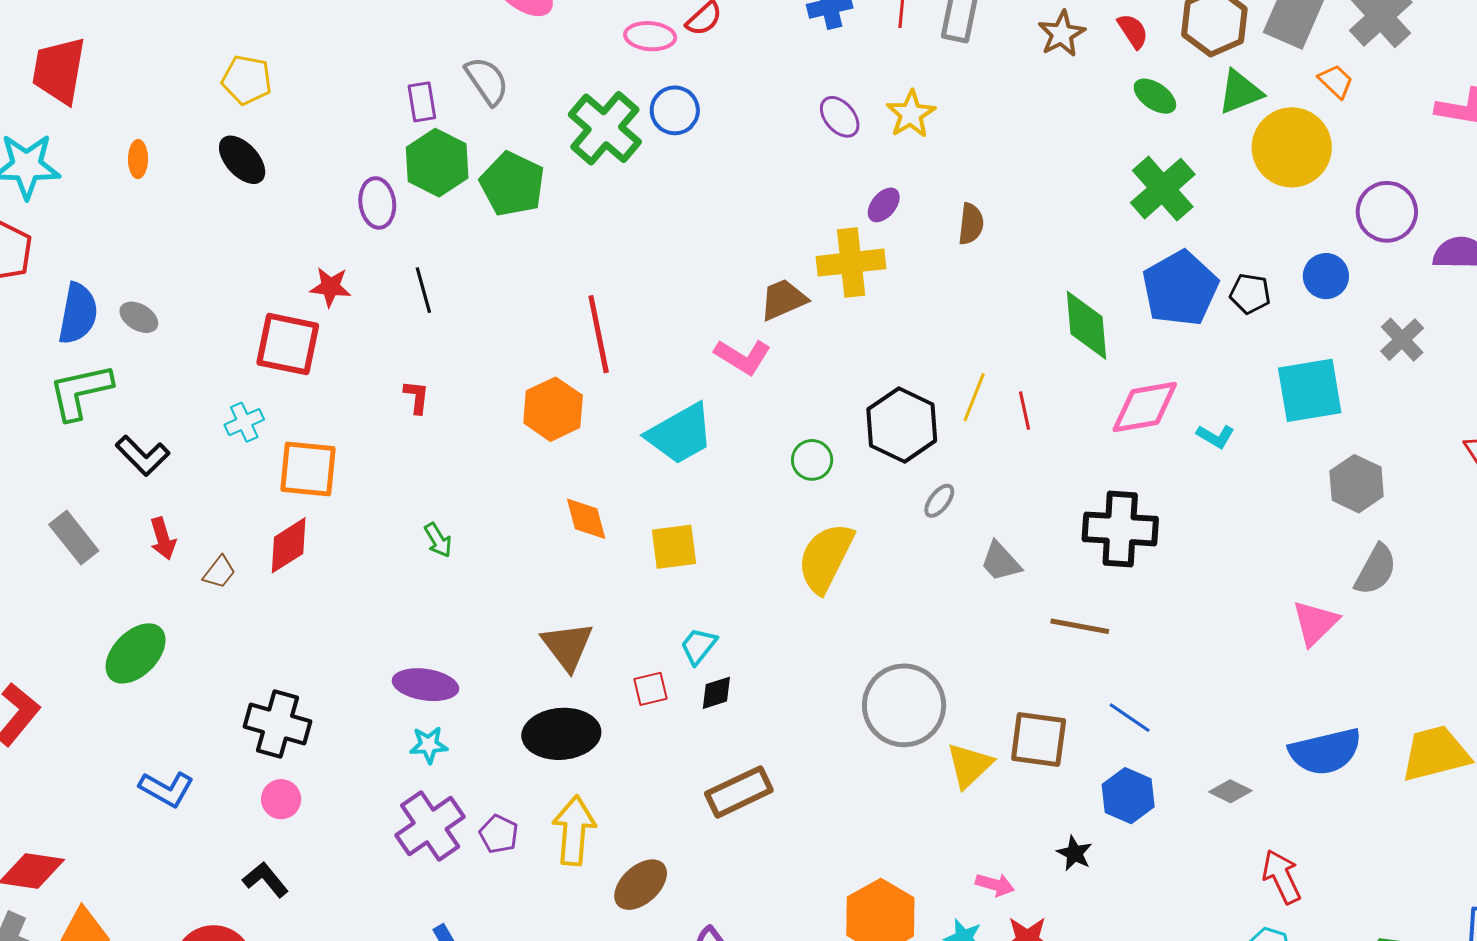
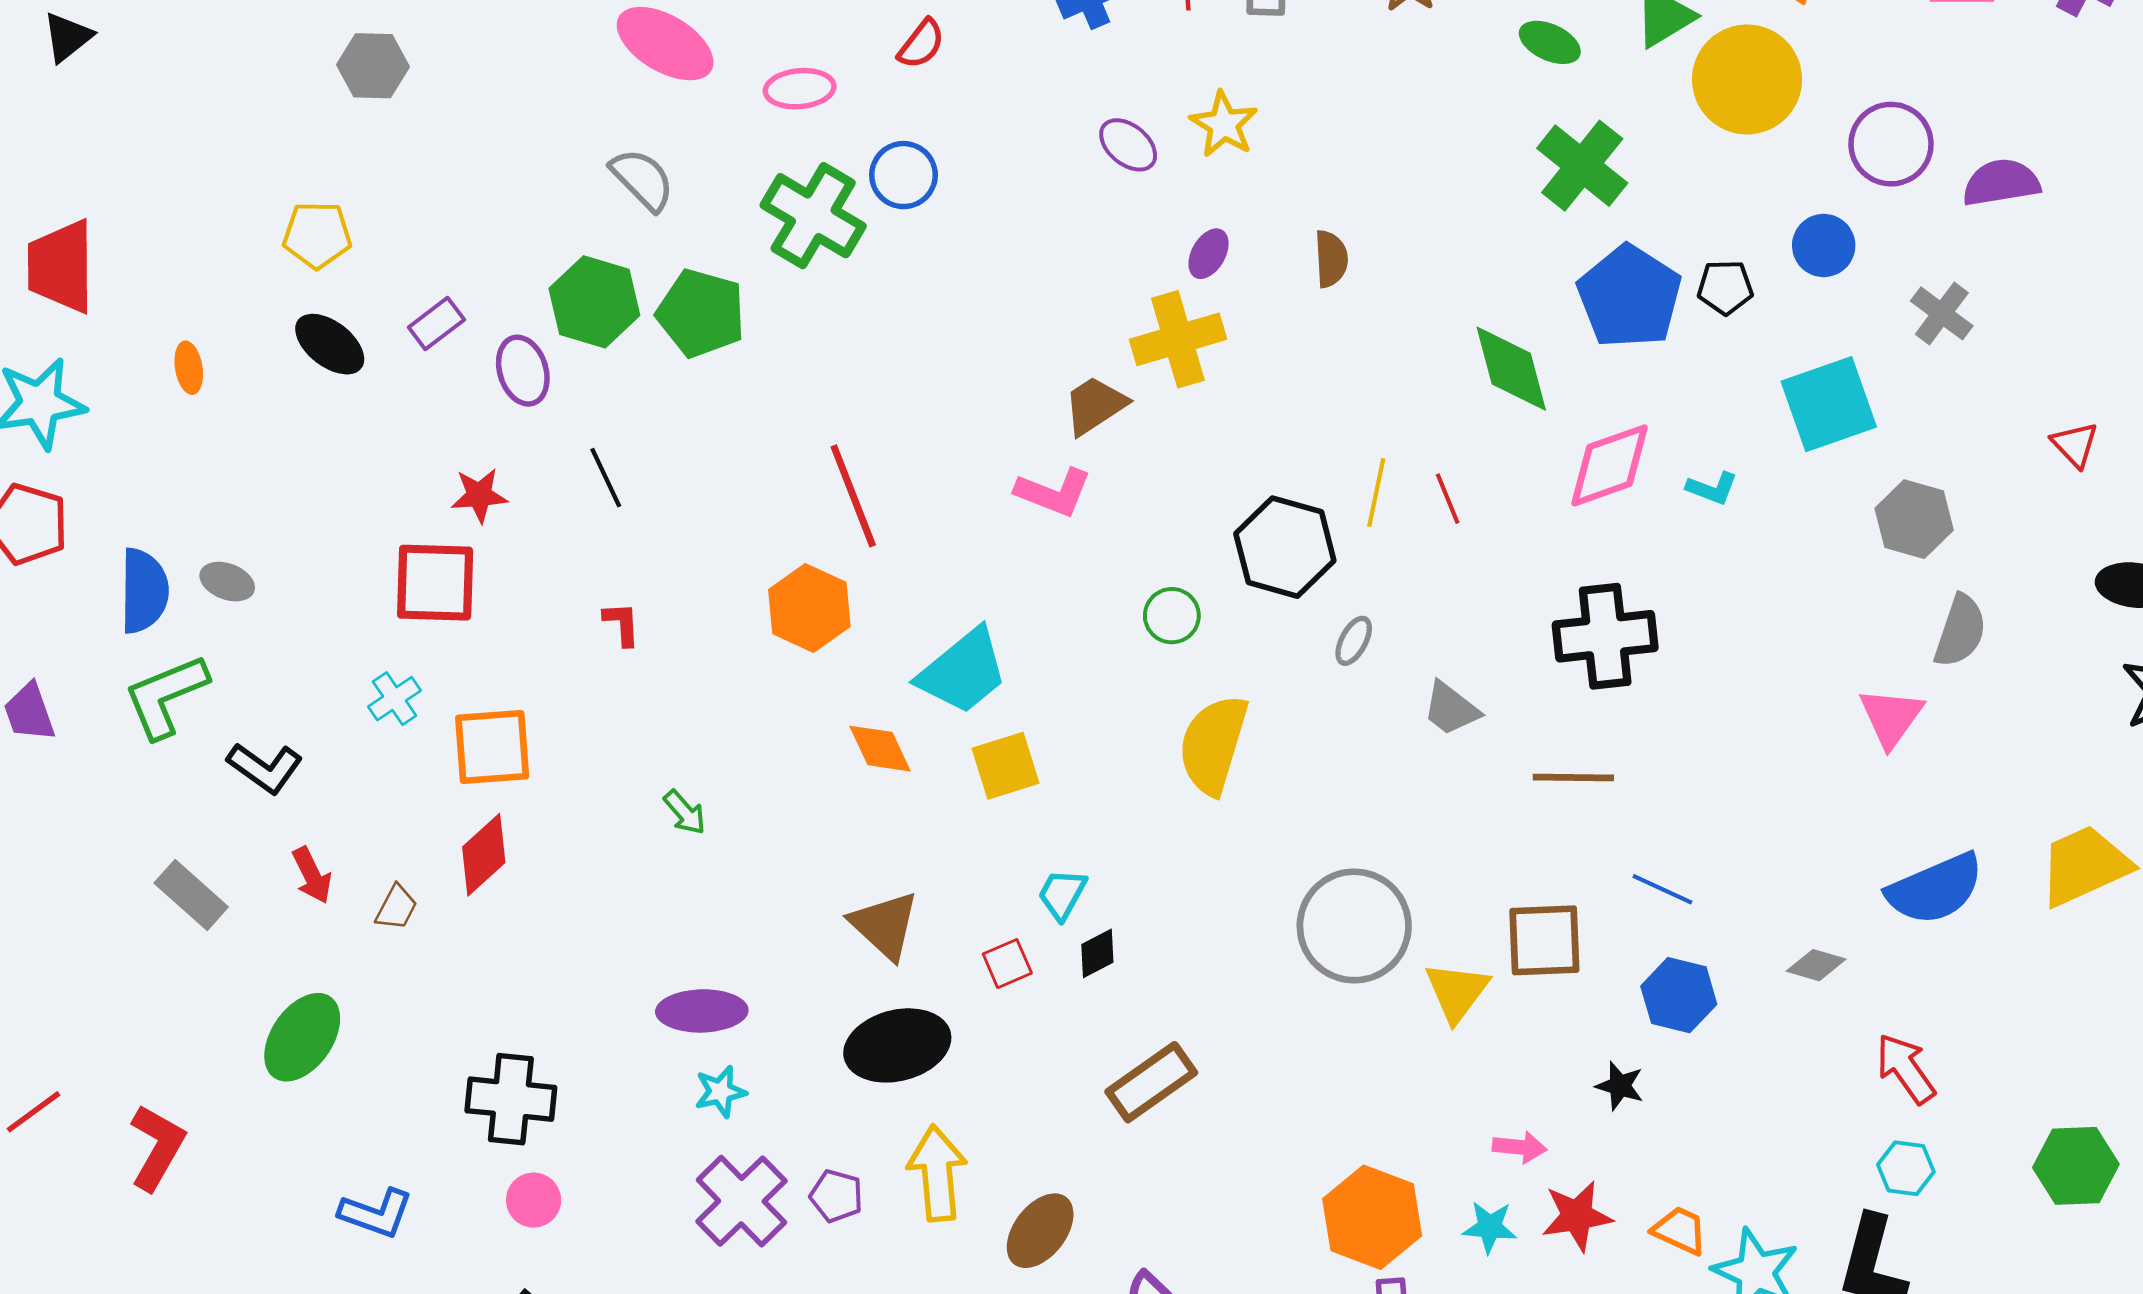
pink ellipse: (650, 36) -> (800, 89), moved
purple rectangle: (422, 102) -> (436, 323), moved, turned 72
cyan trapezoid: (680, 434) -> (963, 671), moved

